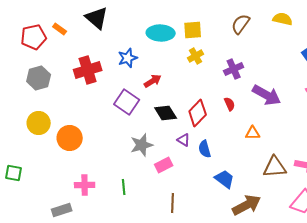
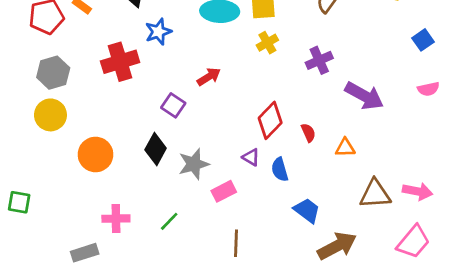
blue star: (128, 58) -> (158, 32), moved
purple square: (127, 102) -> (173, 105), size x0.7
red semicircle: (230, 104) -> (308, 133), moved
black diamond: (166, 113) -> (156, 149), moved, turned 60
yellow circle: (39, 123) -> (50, 115), moved
green line: (124, 187) -> (169, 221), turned 49

